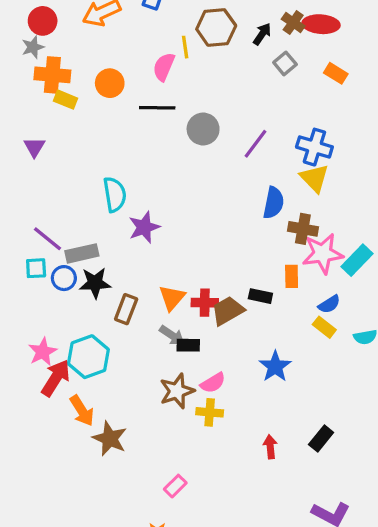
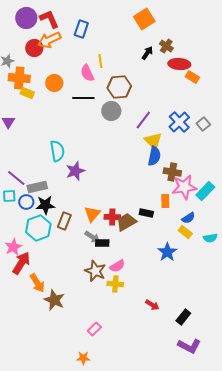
red circle: (43, 21) -> (34, 48), moved
red ellipse: (321, 24) -> (179, 64), moved
brown hexagon: (216, 27) -> (119, 87), moved
gray square: (285, 63) -> (203, 124), moved
pink semicircle: (164, 67) -> (87, 73), turned -48
blue cross: (314, 147) -> (179, 122), turned 30
yellow triangle: (314, 178) -> (153, 141), moved
cyan hexagon: (88, 357) -> (38, 228), moved
blue star: (275, 366) -> (167, 252), moved
brown star: (177, 391) -> (95, 271), turned -30
black rectangle: (321, 439) -> (183, 317), moved
red arrow: (270, 447) -> (152, 305), turned 128

